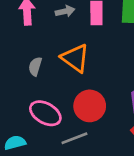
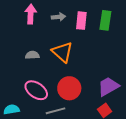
gray semicircle: (35, 66) -> (32, 55), turned 64

